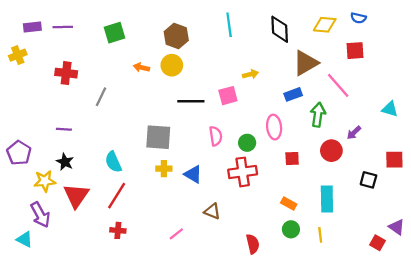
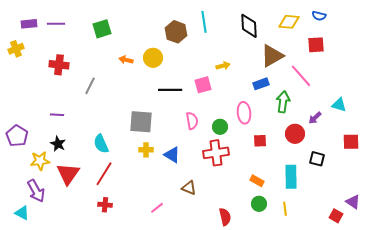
brown hexagon: (176, 36) -> (176, 32), moved
cyan triangle: (390, 109) -> (339, 105), moved
black square: (368, 180) -> (317, 159), moved

